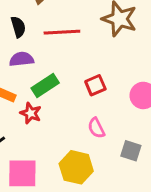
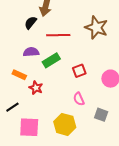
black semicircle: (18, 27) -> (31, 23), moved, turned -128
green rectangle: (45, 86) -> (51, 60), moved

